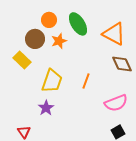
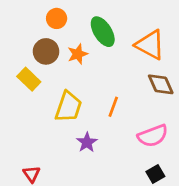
orange circle: (49, 20) -> (57, 18), moved
purple star: (46, 108) -> (87, 142), moved

